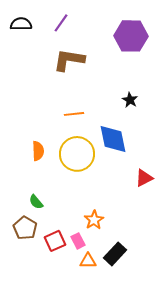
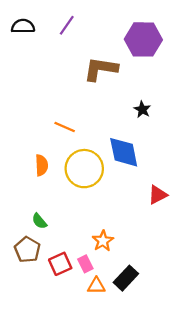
brown L-shape: (69, 60) -> (101, 69), moved
orange line: (74, 114) -> (65, 127), moved, turned 30

